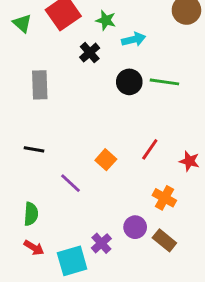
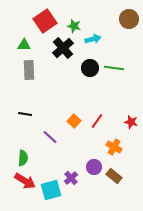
green triangle: (22, 23) -> (24, 45), moved, turned -40
black cross: (90, 53) -> (63, 48), size x1.5
red line: (150, 149) -> (97, 121), moved
red arrow: (34, 248) -> (25, 181), size x1.5

